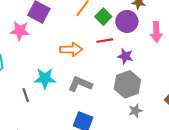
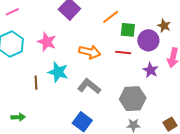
green square: (103, 17) -> (128, 30), turned 35
pink star: (20, 31) -> (47, 42), moved
purple star: (125, 56) -> (151, 70), moved

